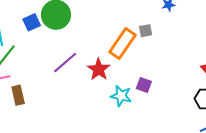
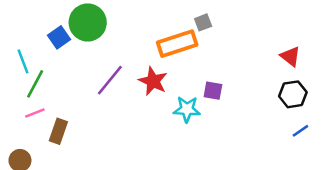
orange rectangle: (123, 44) -> (177, 44), turned 48
brown rectangle: (18, 95) -> (58, 131), turned 42

